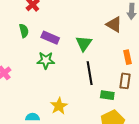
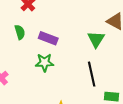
green triangle: (84, 43) -> (96, 39), moved

